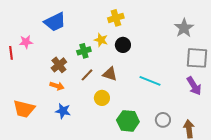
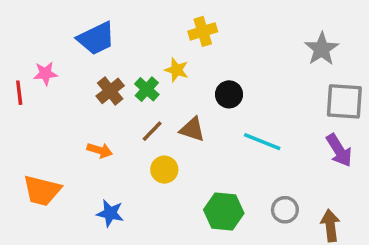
black circle: (123, 45) -> (229, 94), moved
green cross: (84, 51) -> (147, 89), turned -32
brown cross: (59, 65) -> (110, 91), moved
yellow circle: (102, 98) -> (164, 170), moved
blue star: (63, 111) -> (110, 213), moved

